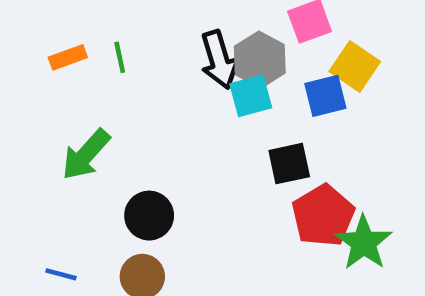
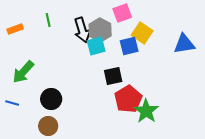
green line: (120, 57) -> (48, 20), moved
blue line: (61, 274) -> (12, 103), moved

